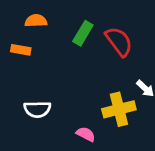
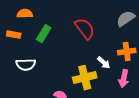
green rectangle: (83, 33) -> (44, 34), moved
white semicircle: (37, 109) -> (26, 65), moved

